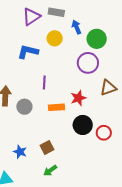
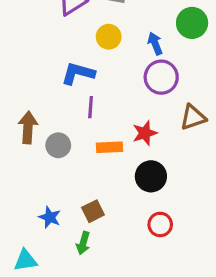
blue arrow: (76, 27) -> (155, 43), moved
green circle: (97, 39) -> (192, 23), moved
blue L-shape: (28, 52) -> (78, 73), moved
red circle: (104, 133) -> (160, 224), moved
green arrow: (50, 170) -> (83, 243), moved, turned -40

